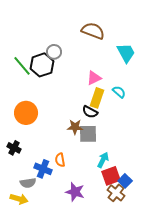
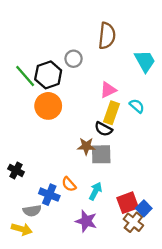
brown semicircle: (93, 31) -> (107, 36), turned 75
gray circle: (54, 52) -> (74, 59), moved
orange circle: (26, 113) -> (48, 106), moved
orange semicircle: (60, 160) -> (69, 184), turned -32
cyan arrow: (103, 160) -> (95, 191), moved

